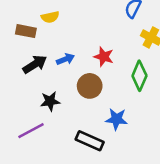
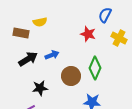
red star: (104, 57) -> (88, 34), moved
green diamond: (139, 76) -> (95, 68), moved

